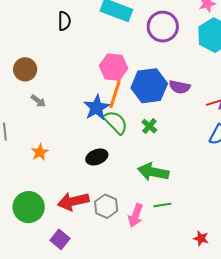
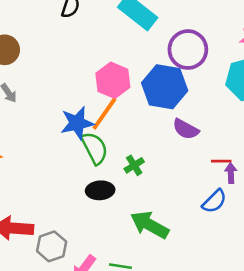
blue hexagon: (149, 86) -> (165, 87), moved
black ellipse: (97, 157) -> (100, 190), moved
green arrow: (153, 172) -> (150, 225), moved

